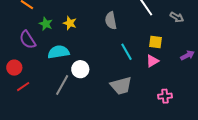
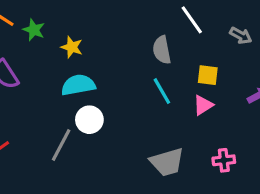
gray semicircle: (111, 21) -> (162, 50), moved
green star: (46, 24) -> (34, 30), moved
cyan semicircle: (58, 52) -> (78, 85), moved
gray trapezoid: (121, 86) -> (167, 162), moved

